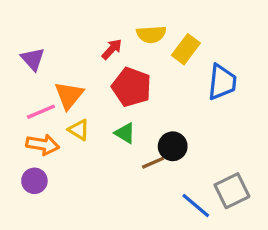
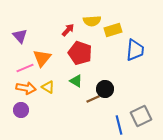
yellow rectangle: (186, 49) -> (113, 30), turned 36
yellow triangle: (79, 130) -> (48, 87), moved
blue line: (196, 206) -> (119, 125), turned 36

